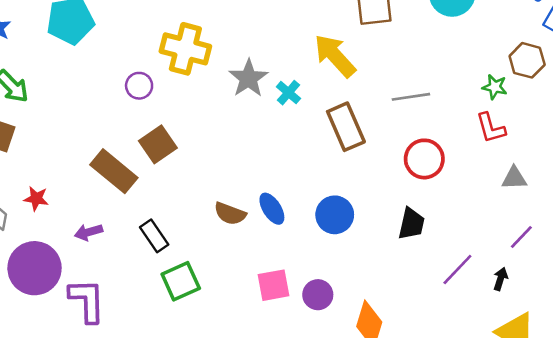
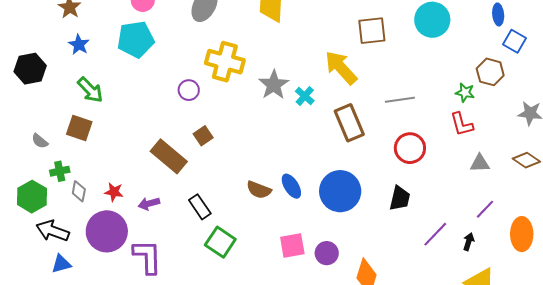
brown square: (158, 144) -> (203, 136), size x0.7
red star: (36, 199) -> (114, 192), moved
blue circle: (335, 215) -> (340, 191), size x1.4
green square: (181, 281) -> (220, 242), turned -32

